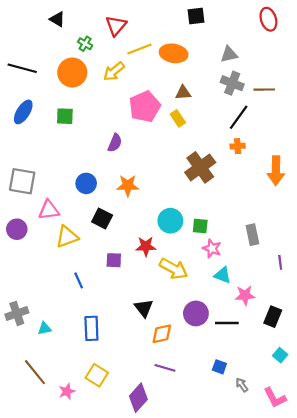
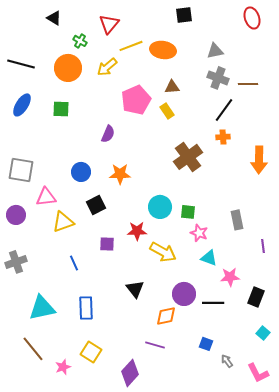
black square: (102, 219) -> (96, 205), turned 36
gray cross: (17, 313) -> (16, 262), moved
cyan triangle: (45, 328) -> (42, 308), size x2.0
orange diamond: (162, 334) -> (166, 316), moved

